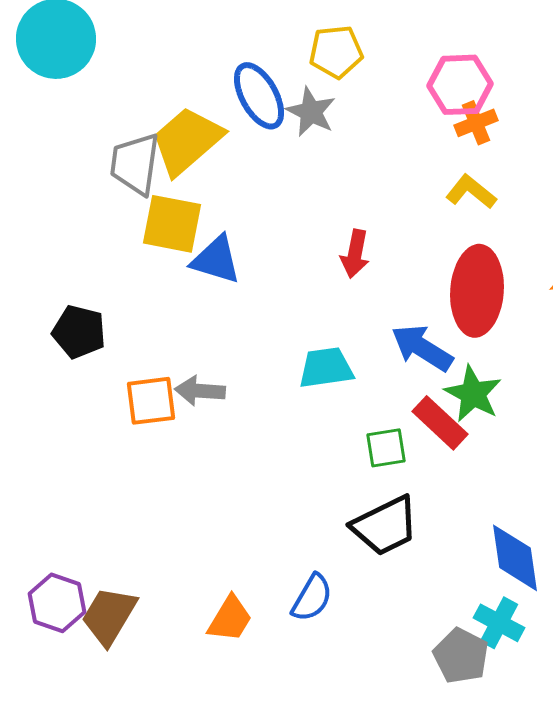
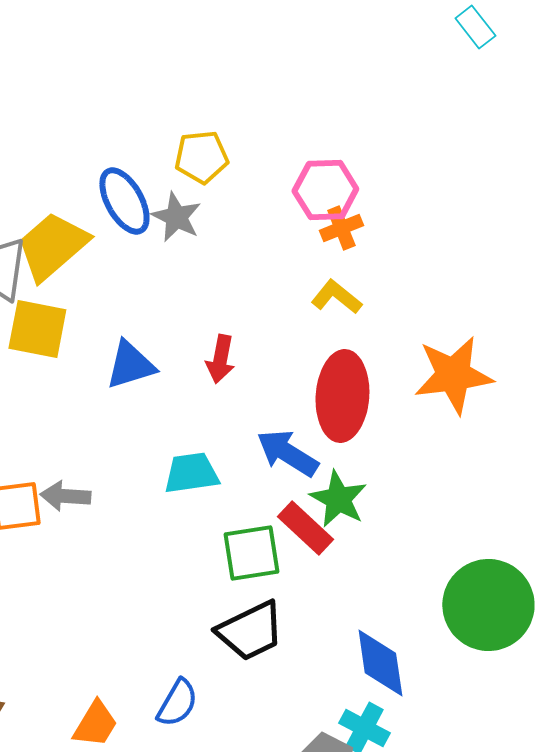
blue triangle: (216, 260) -> (130, 365), moved, turned -34
green square: (386, 448) -> (251, 553), size x1.4

